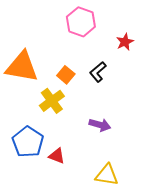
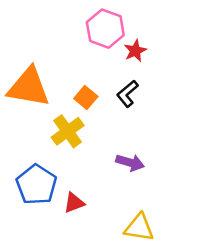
red star: (125, 42) -> (135, 51), moved
red triangle: (57, 156) -> (74, 203), turned -42

